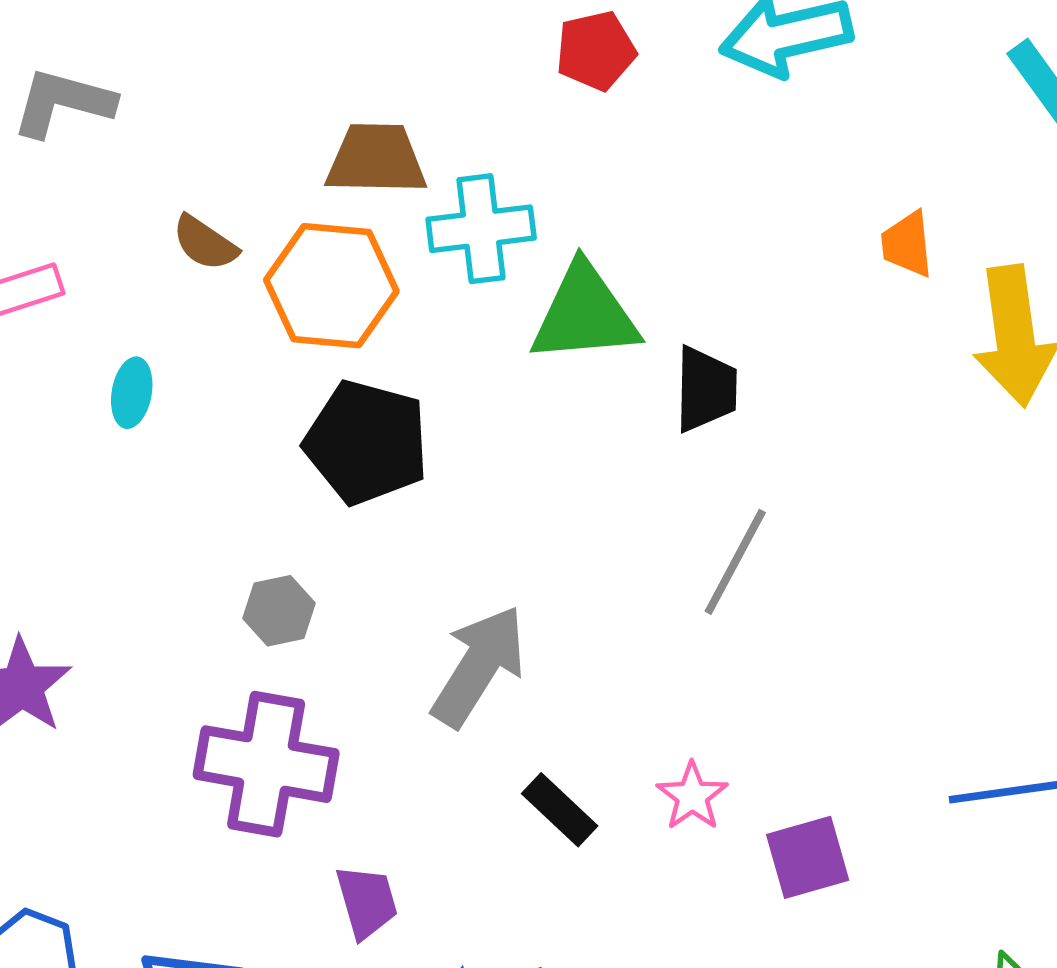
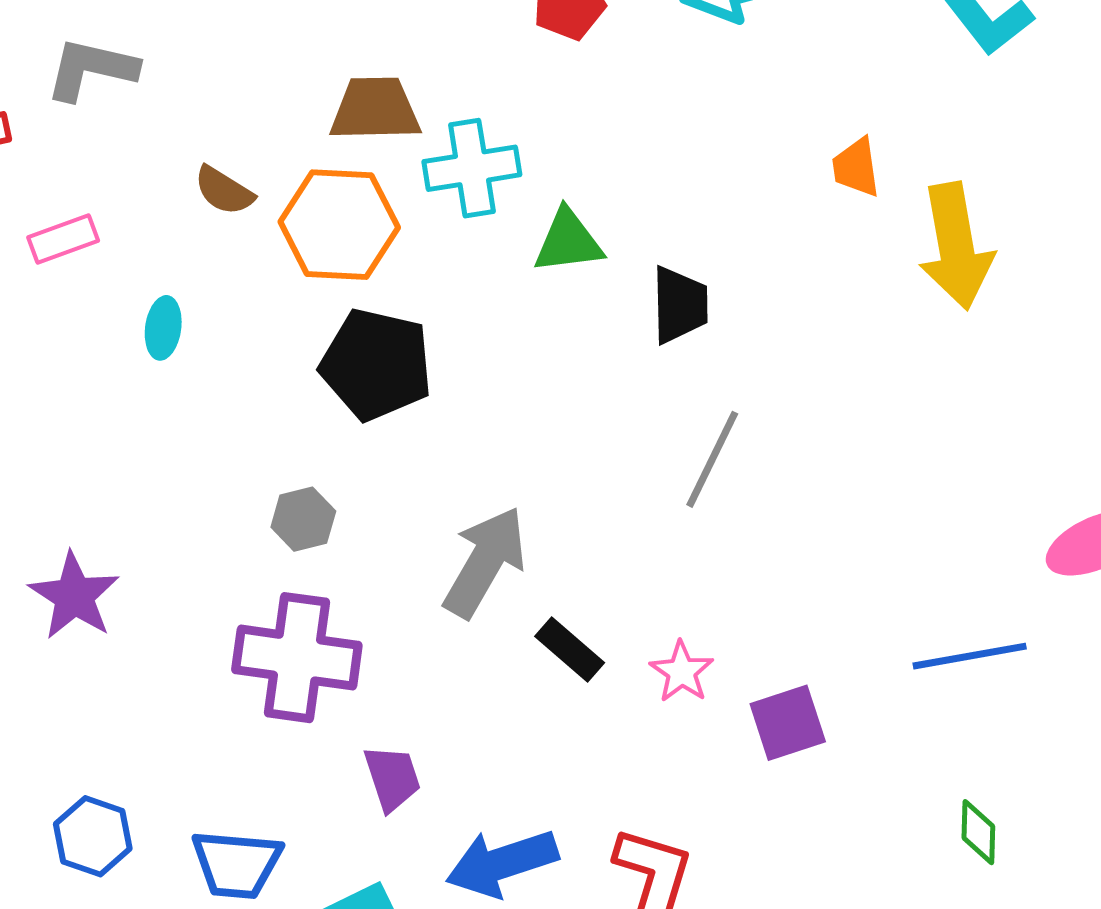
green triangle: (585, 314) -> (568, 241), size x0.7
black rectangle: (560, 810) -> (570, 650), moved

